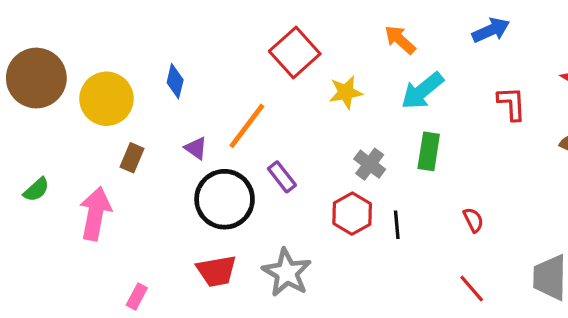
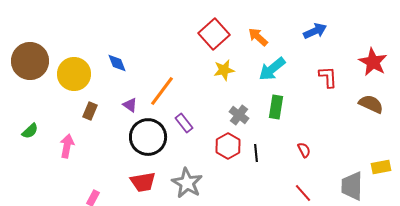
red square: (295, 52) -> (214, 34), moved
blue diamond: (175, 81) -> (117, 63), turned -35
pink arrow: (95, 214) -> (67, 146), size x0.7

